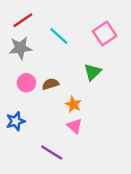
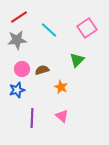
blue star: (16, 121) -> (17, 90), moved
pink triangle: (75, 126) -> (62, 116), moved
purple line: (52, 153) -> (32, 118), moved, turned 60

